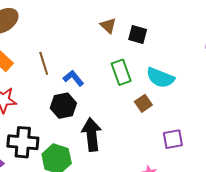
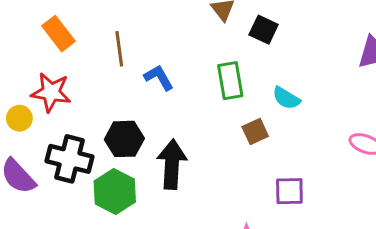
cyan semicircle: (160, 78) -> (286, 98), size x0.7
black hexagon: (63, 106) -> (124, 139), moved

